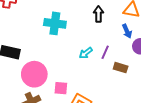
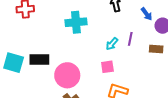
brown rectangle: (121, 68) -> (156, 49), moved
pink square: (61, 88) -> (107, 67), moved

